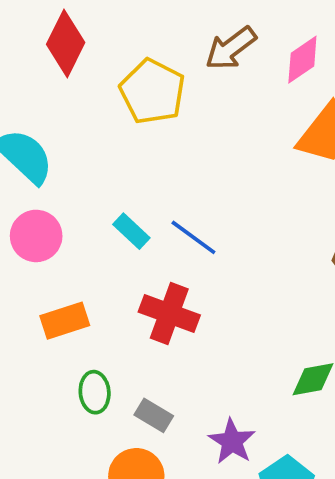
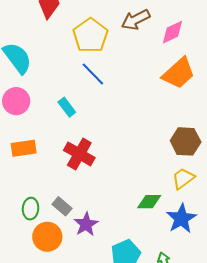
blue line: (193, 237) -> (93, 74), moved
green ellipse: (95, 392) -> (31, 209), moved
purple star: (232, 441) -> (86, 224), moved

